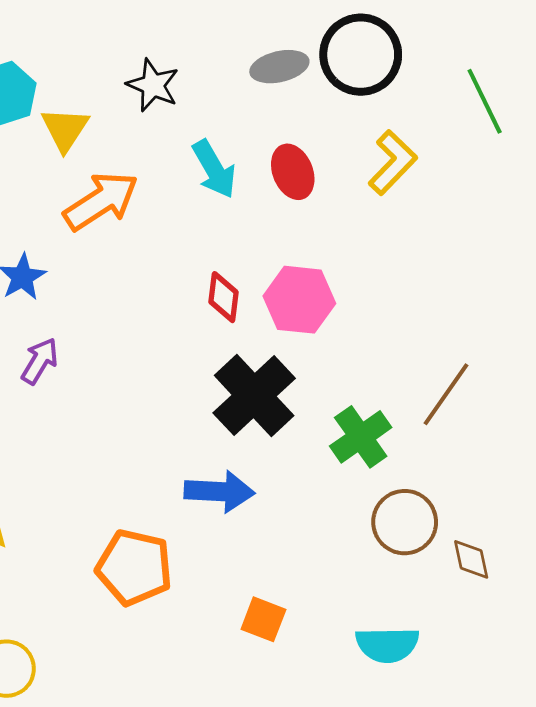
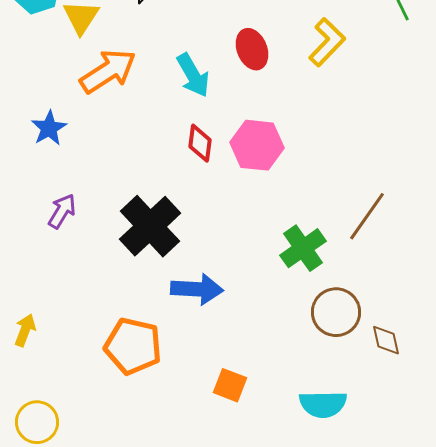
cyan arrow: (214, 169) -> (193, 75), moved
purple arrow: (40, 361) -> (62, 211), moved
black cross: (254, 396) -> (150, 226), moved

